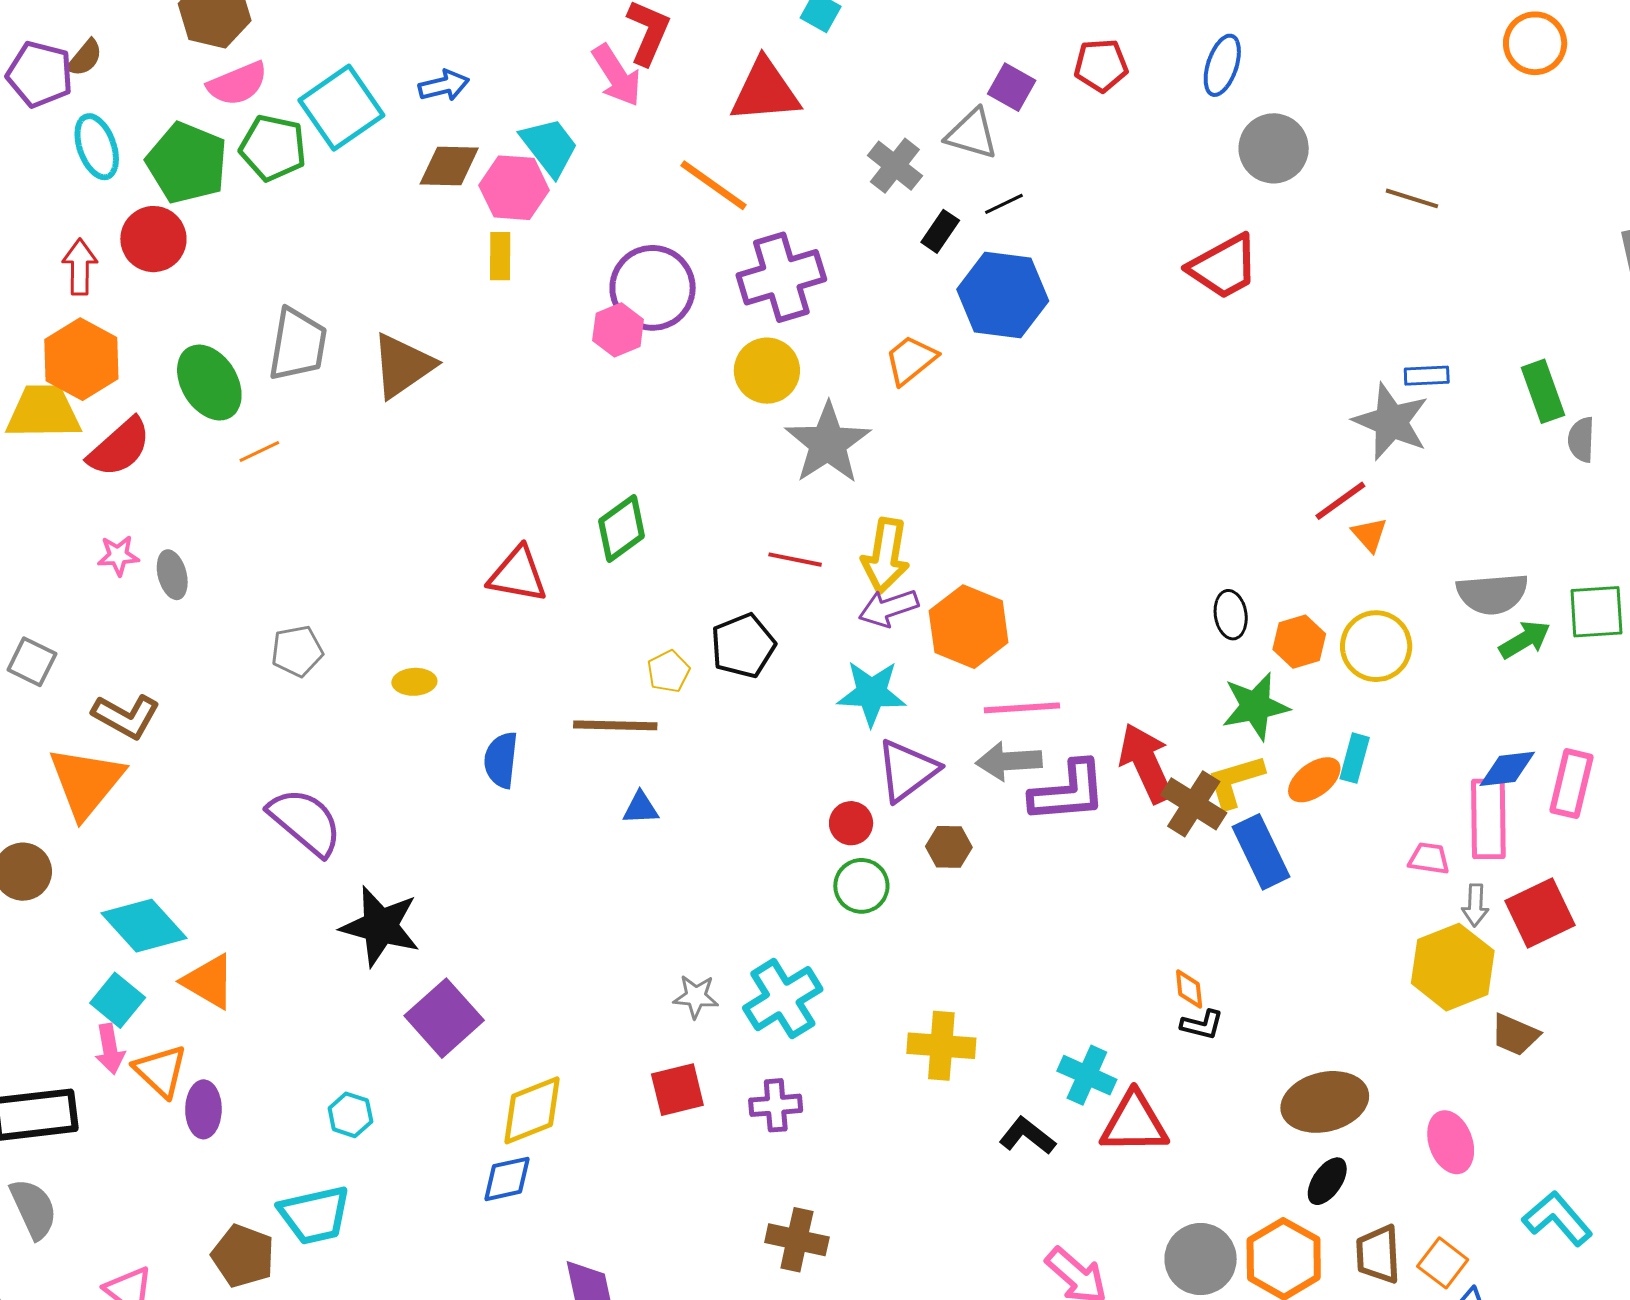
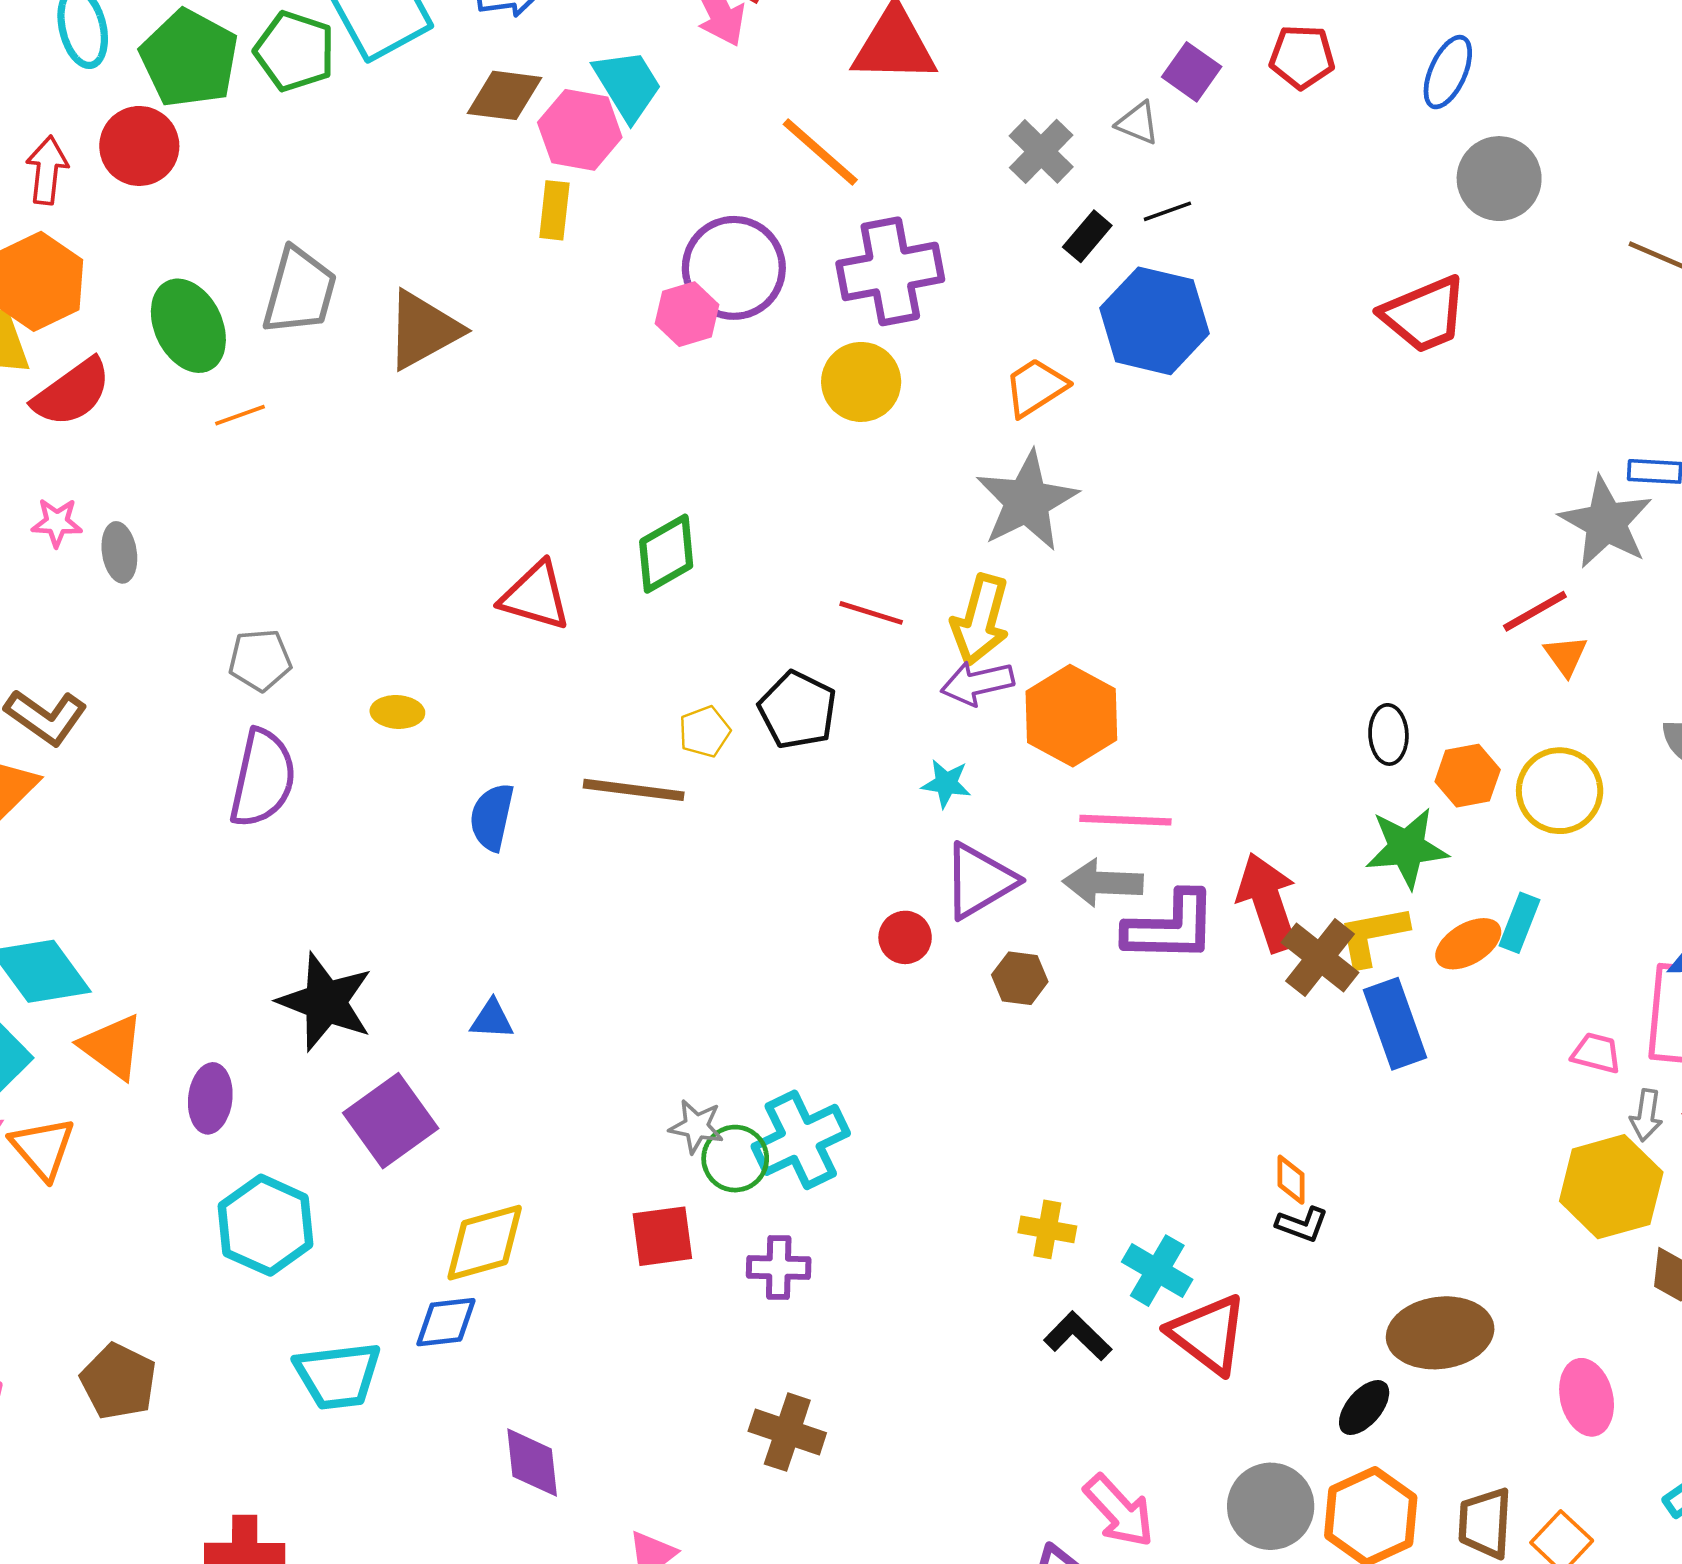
gray triangle: (972, 134) -> (1138, 123), size x0.7
gray star: (828, 443) -> (1027, 501), moved
black pentagon: (743, 646) -> (798, 710), turned -30
cyan star: (872, 693) -> (946, 783), size x0.6
blue triangle: (641, 808) -> (492, 1019), moved
purple semicircle: (305, 822) -> (263, 778), moved, turned 56
green circle: (861, 886) -> (735, 1159), moved
yellow cross: (941, 1046) -> (1047, 1229), moved, size x0.7
purple ellipse: (203, 1109) -> (210, 1098), moved
cyan hexagon: (350, 1115) -> (266, 1225), size x1.8
red triangle: (1134, 1123) -> (1208, 1334), turned 32
black ellipse: (1327, 1181) -> (1364, 1407), moved
cyan trapezoid: (315, 1215) -> (338, 1376), moved

